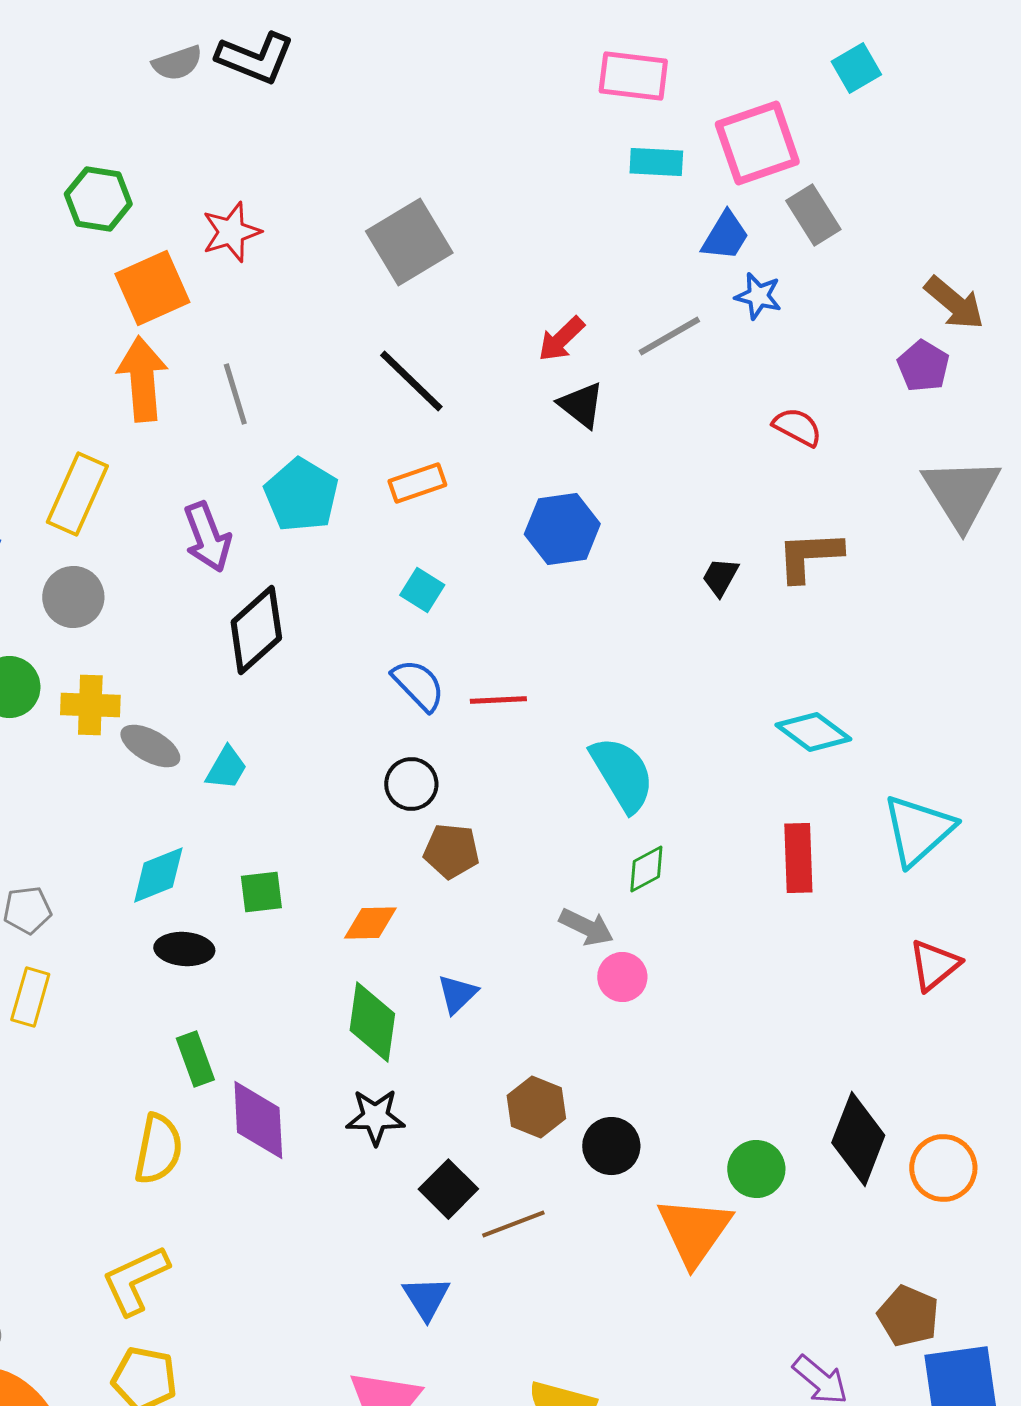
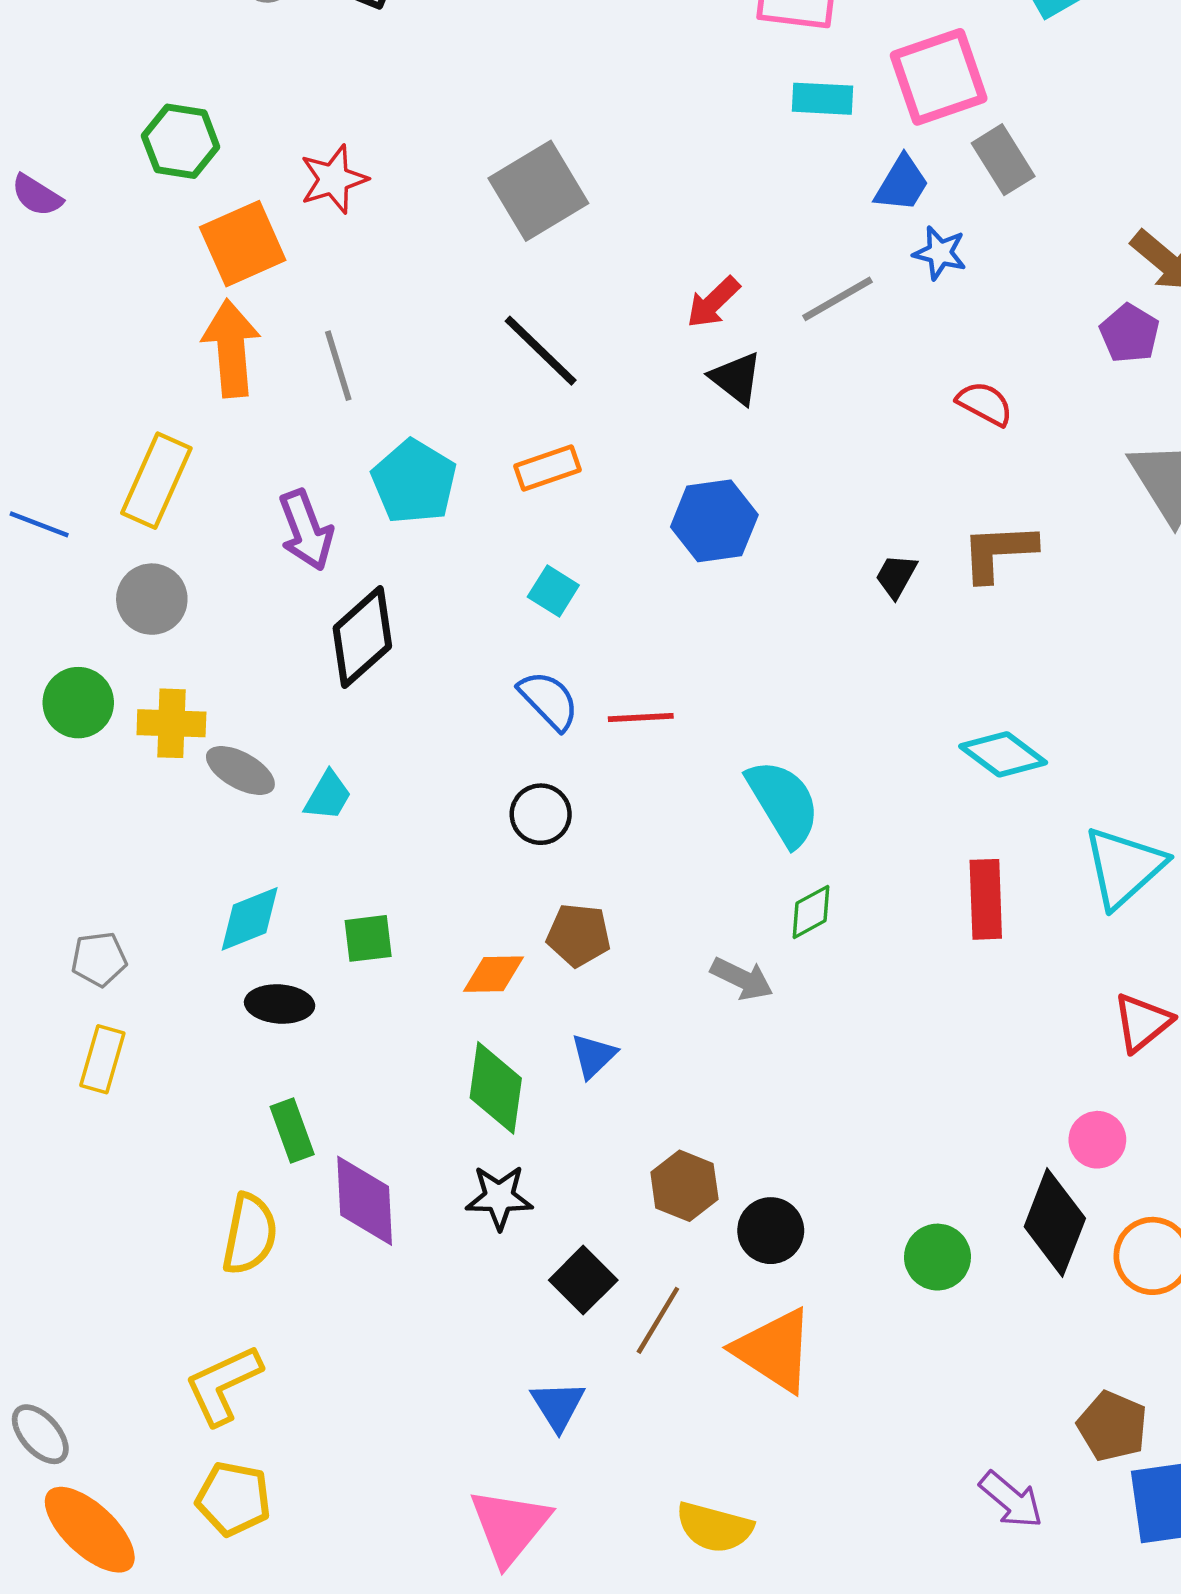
brown pentagon: (451, 851) -> (579, 935), moved
pink circle: (622, 977) -> (1097, 1140), moved
brown line: (513, 1224) -> (658, 1320), turned -38
orange triangle: (694, 1231) -> (774, 1350), moved, turned -32

